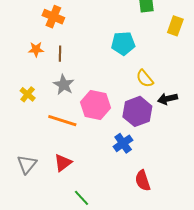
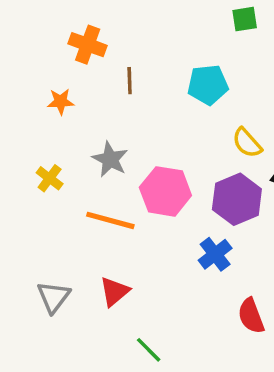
brown line: (60, 54) -> (130, 81), moved

